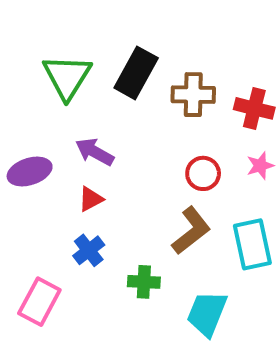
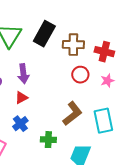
purple arrow: (95, 152) -> (23, 74), turned -126
red circle: (203, 173) -> (80, 75), moved

